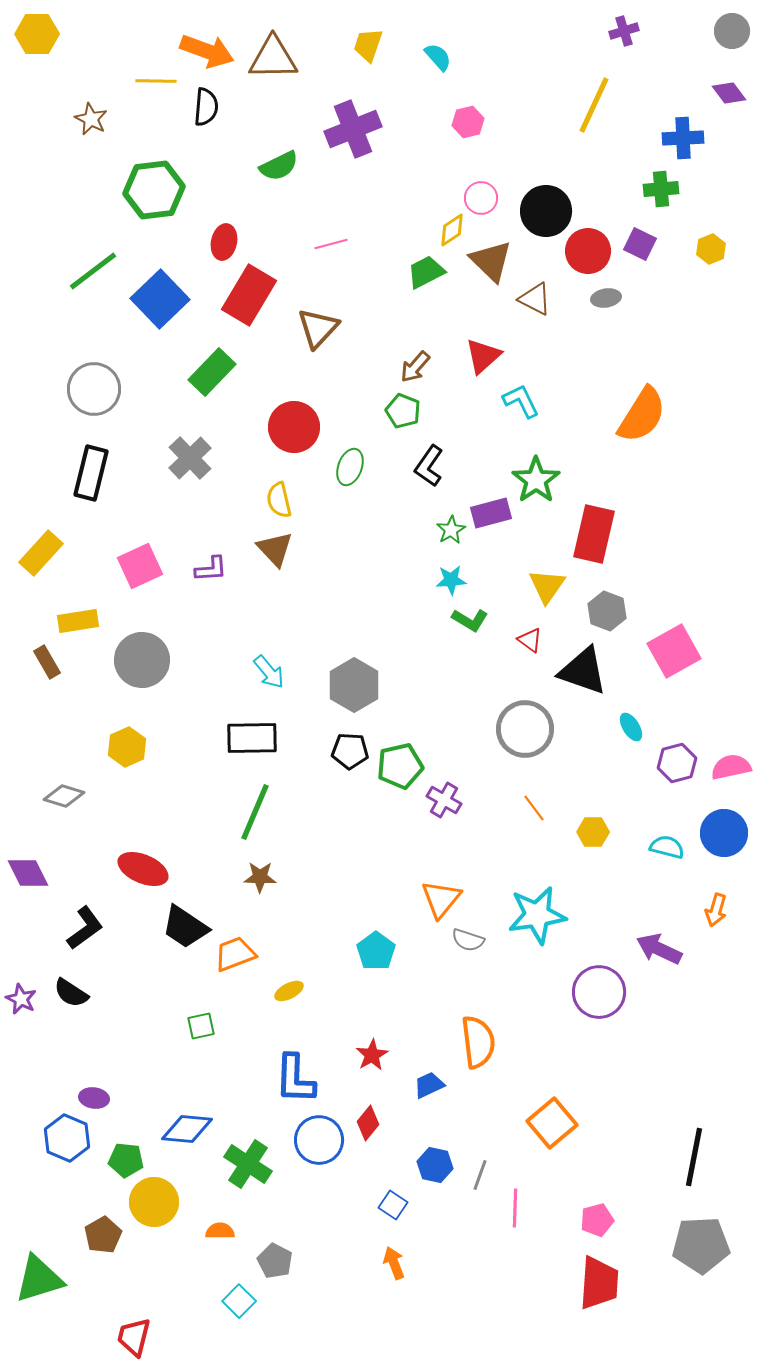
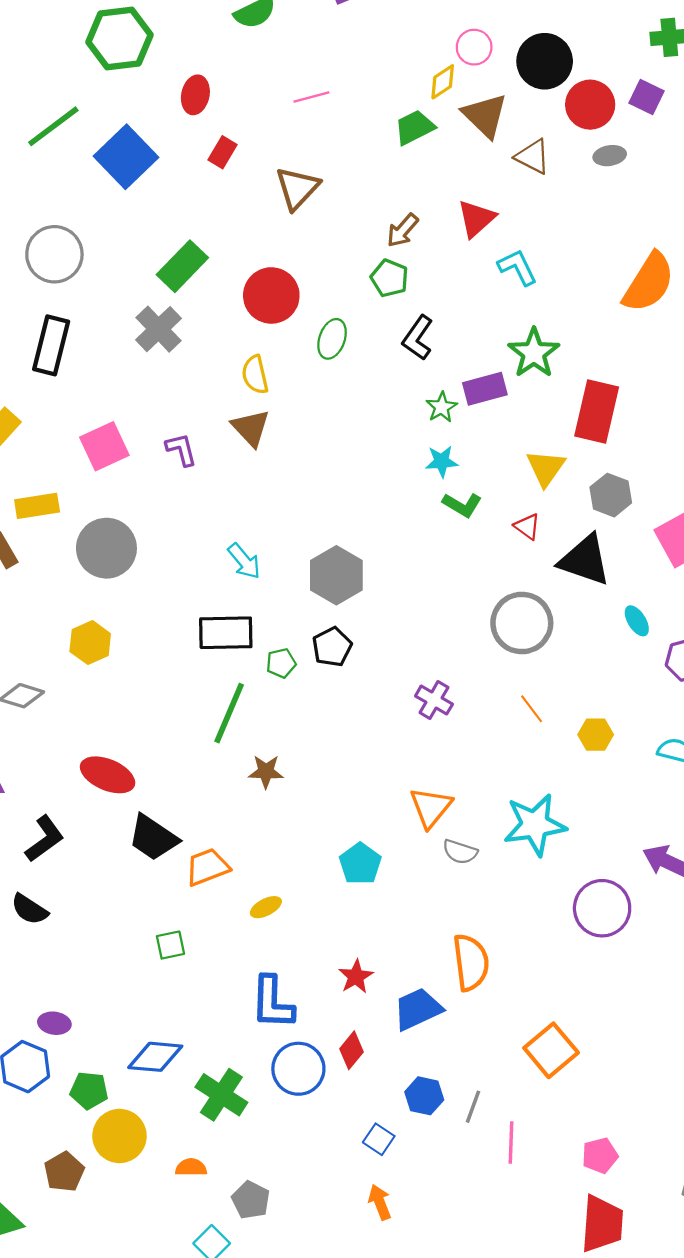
red rectangle: (249, 295) -> (222, 152), size x0.5
green rectangle: (212, 372) -> (182, 266), moved
purple L-shape: (211, 569) -> (181, 449), turned -100
black pentagon: (350, 751) -> (332, 647), turned -30
green pentagon: (400, 766) -> (281, 663), moved, size x0.6
brown star: (260, 877) -> (266, 772), moved
blue trapezoid: (429, 1085) -> (418, 1009), size x1.5

